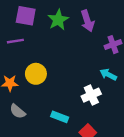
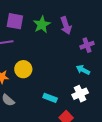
white cross: (91, 95) -> (80, 94), moved
cyan rectangle: (60, 117) -> (50, 98), moved

